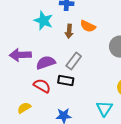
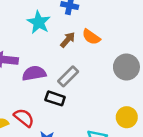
brown arrow: (69, 31) -> (68, 40), turned -152
red semicircle: (42, 86) -> (24, 118), moved

